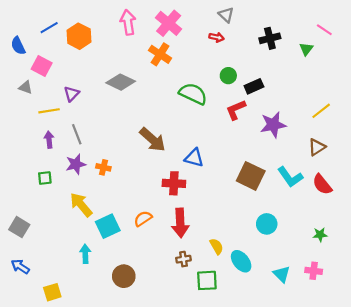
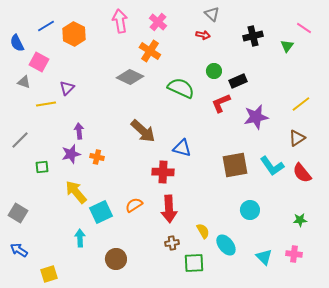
pink cross: (169, 23) -> (158, 22), size x0.7
gray diamond: (121, 82) -> (130, 77), moved
gray line: (77, 134) -> (20, 140), moved, turned 66
purple arrow: (49, 140) -> (79, 131), moved
brown square: (251, 176) -> (235, 165), turned -36

